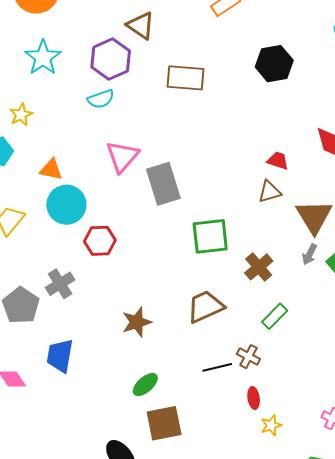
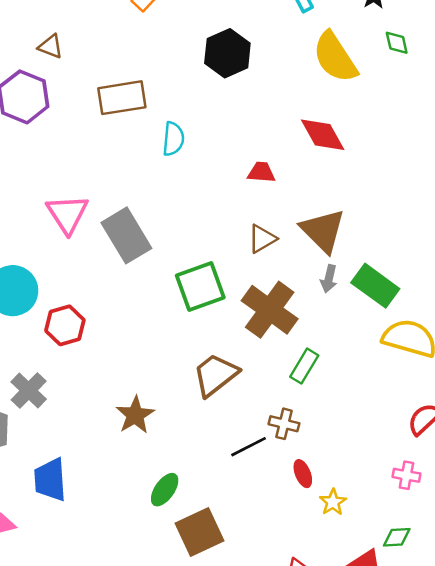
brown triangle: (141, 26) -> (51, 46), size x0.7
cyan semicircle: (101, 99) -> (173, 139), moved, turned -52
brown triangle: (270, 192) -> (262, 239), moved
brown cross: (259, 267) -> (270, 310), size x1.5

